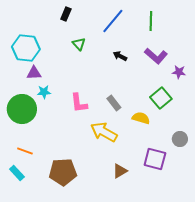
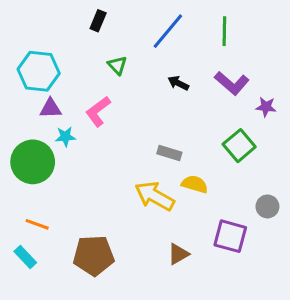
pink L-shape: (79, 103) -> (98, 111), moved, turned 60
gray rectangle: (114, 103) -> (169, 153), turned -35
yellow semicircle: (141, 118) -> (195, 184), moved

